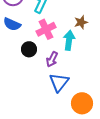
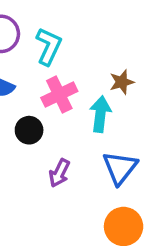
purple arrow: (52, 59) -> (59, 173), moved
blue triangle: (59, 82) -> (120, 168), moved

